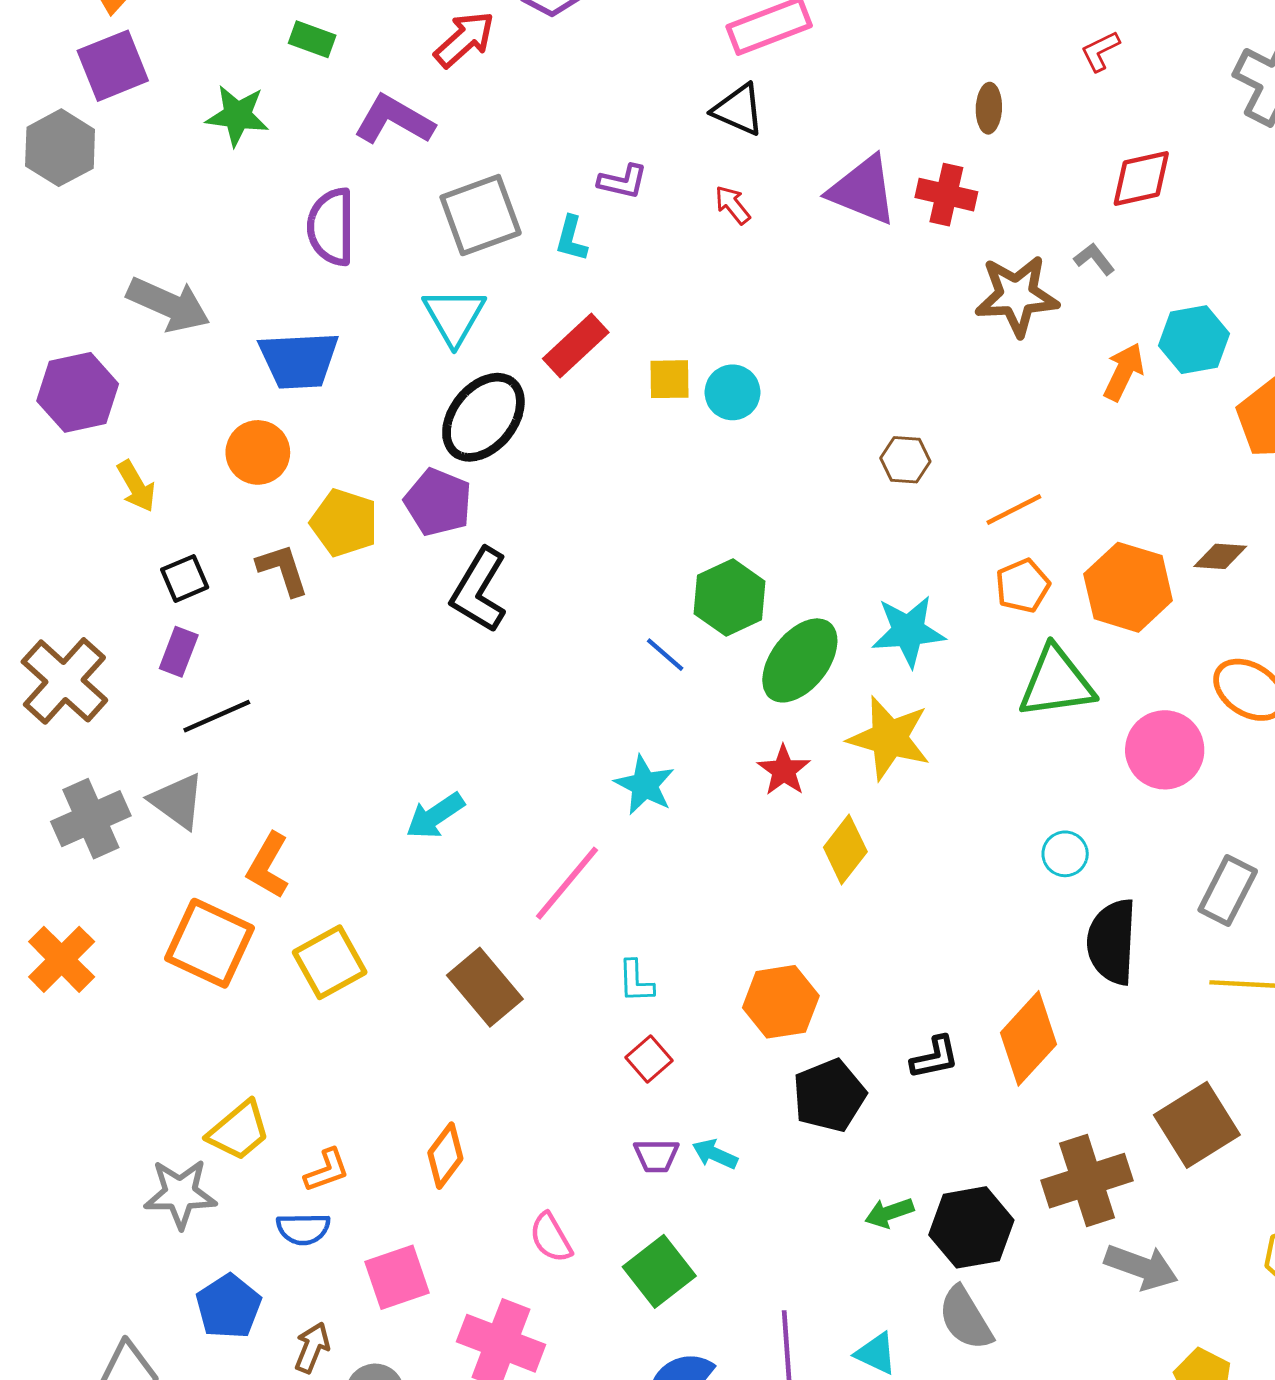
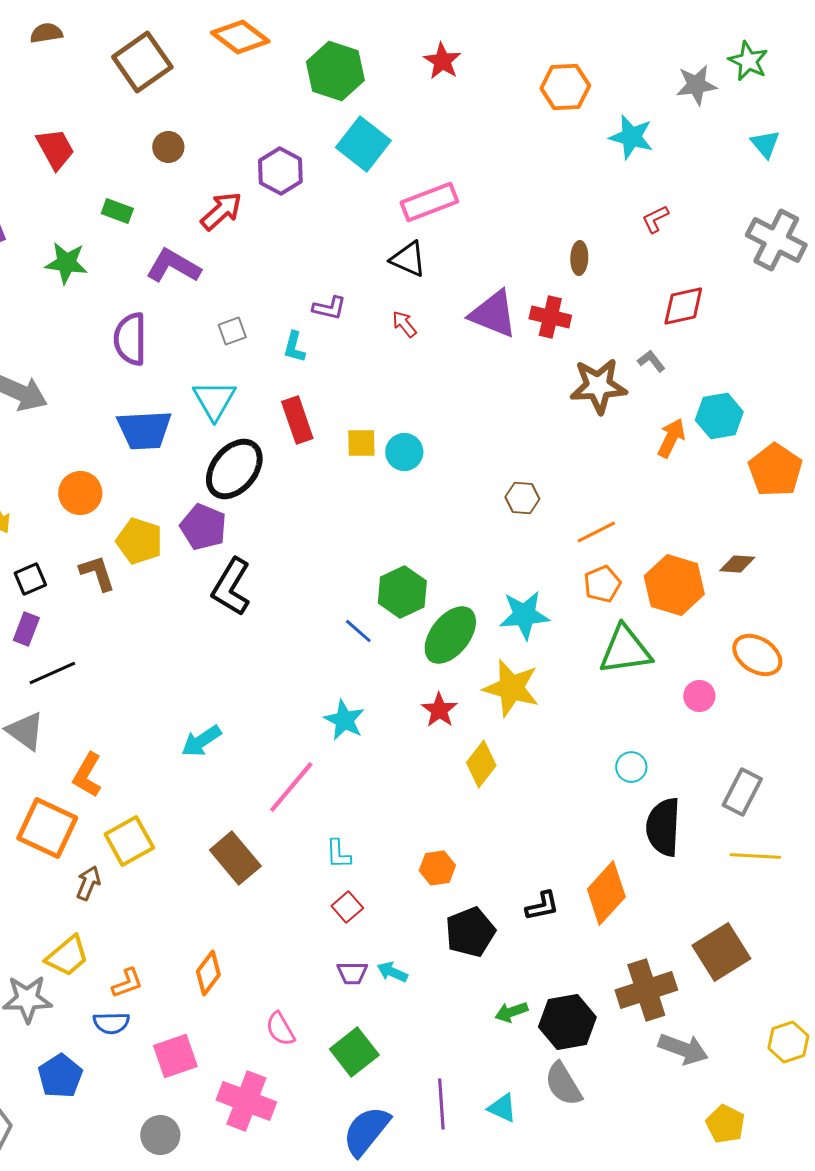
gray square: (481, 215) -> (232, 331), size x0.5
red rectangle: (576, 345) -> (297, 420), turned -66
blue trapezoid: (299, 360) -> (144, 430), moved
pink circle: (1165, 750) -> (699, 696), size x0.6
orange hexagon: (781, 1002) -> (437, 868), size x0.7
brown arrow: (312, 1348) -> (88, 883), moved

